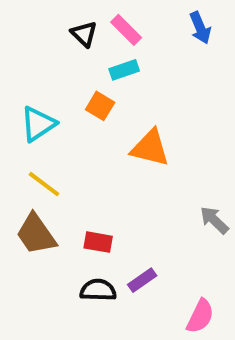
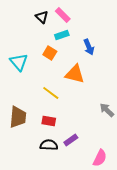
blue arrow: (200, 28) -> (89, 47), moved
cyan triangle: (38, 124) -> (19, 62), turned -36
yellow line: (44, 184) -> (51, 93), moved
brown trapezoid: (36, 234) -> (18, 117), turned -140

